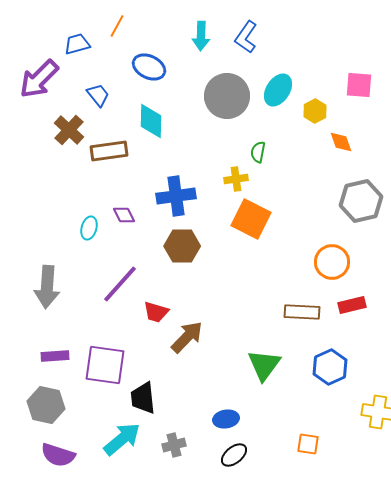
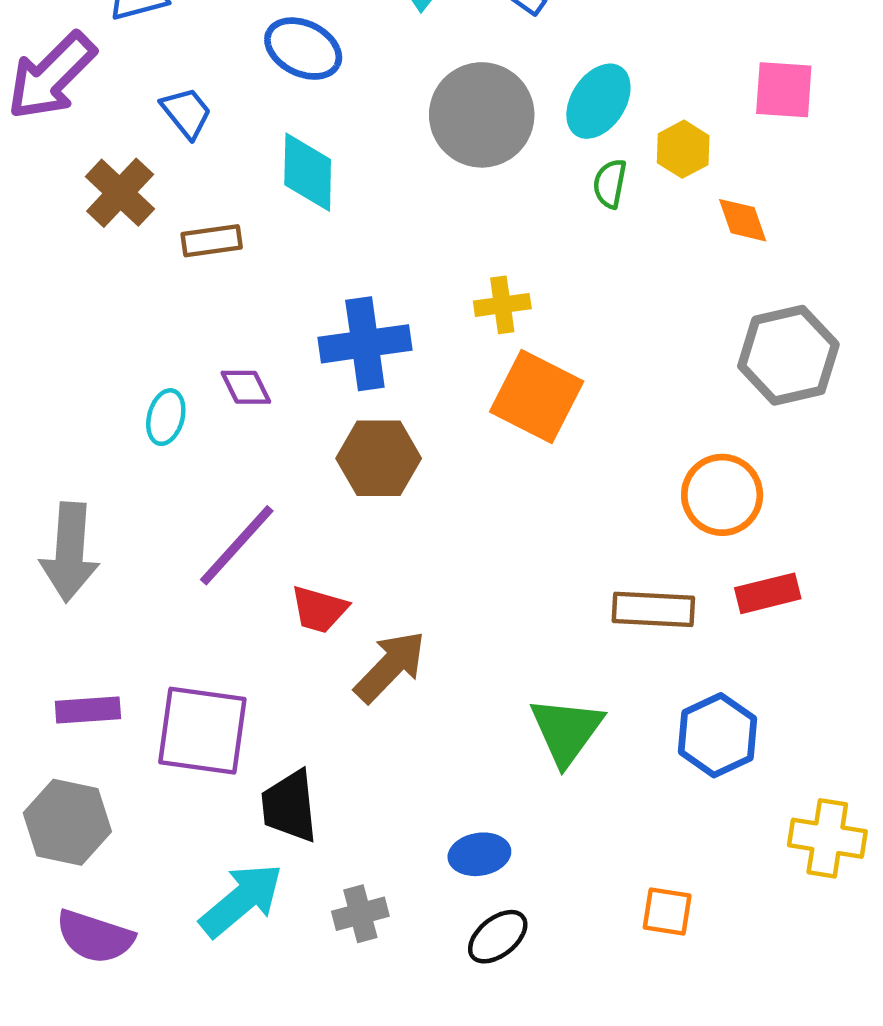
brown rectangle: (109, 151) -> (212, 241), size x0.7
green semicircle: (258, 152) -> (610, 184), moved

